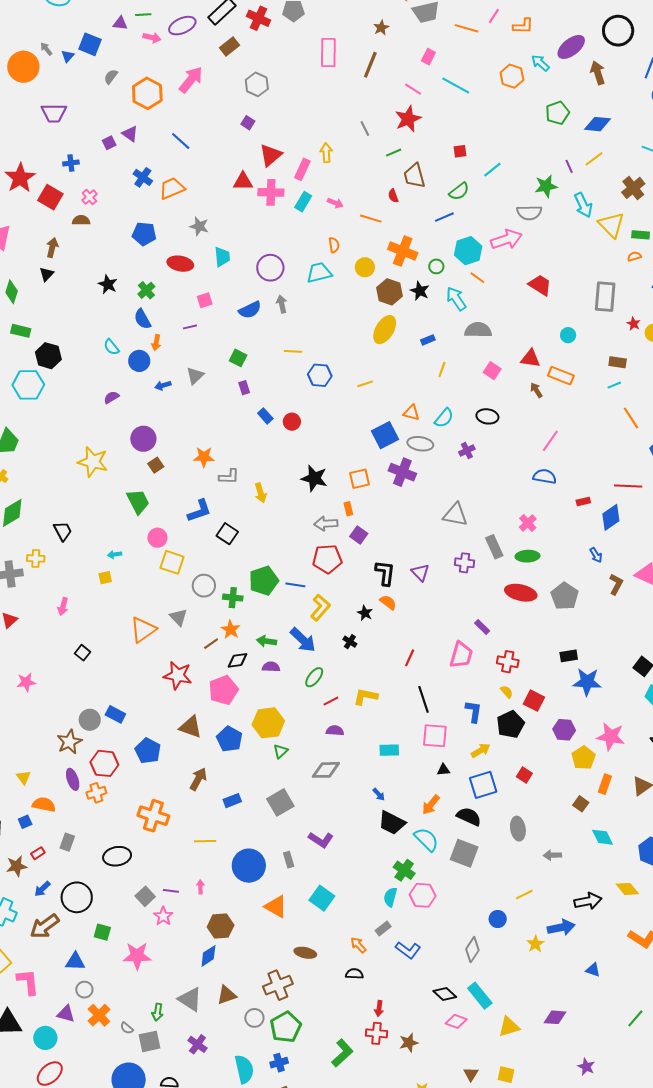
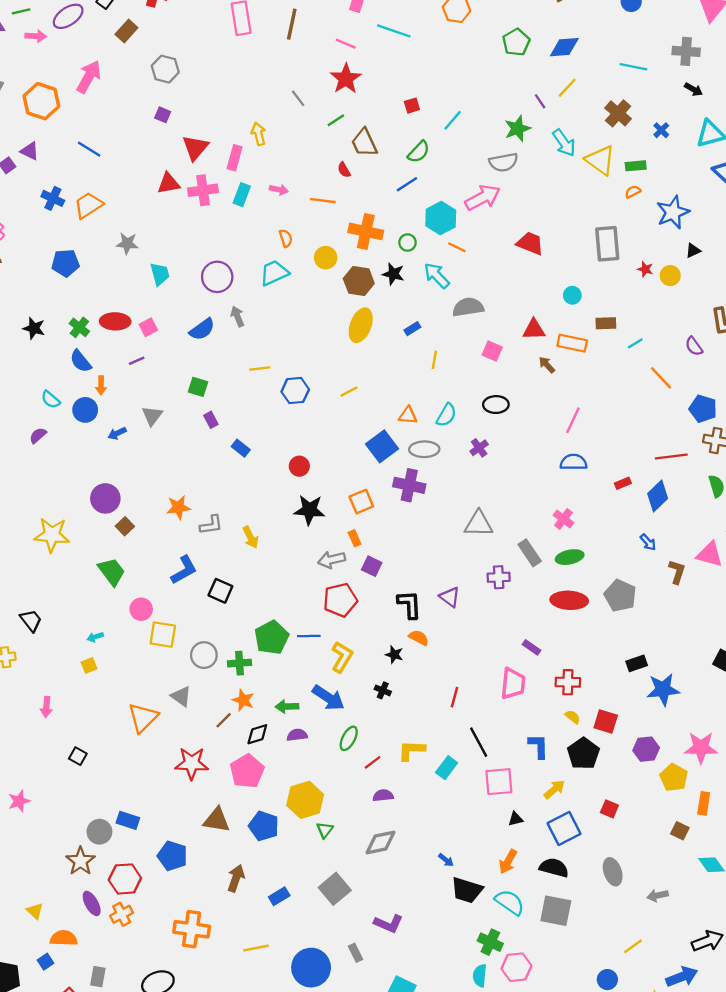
red ellipse: (180, 264) -> (115, 321), moved
brown rectangle: (618, 362) -> (606, 323), moved
purple semicircle: (111, 397) -> (38, 435), moved
red circle: (292, 422) -> (299, 466), moved
cyan rectangle: (389, 750) -> (447, 768), moved, turned -42

